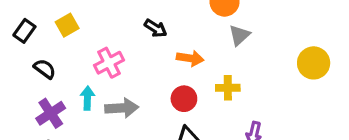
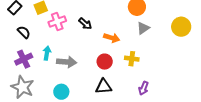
black arrow: (156, 28) -> (85, 24), moved
pink cross: (109, 63) -> (57, 21), moved
yellow circle: (314, 63) -> (181, 27), moved

